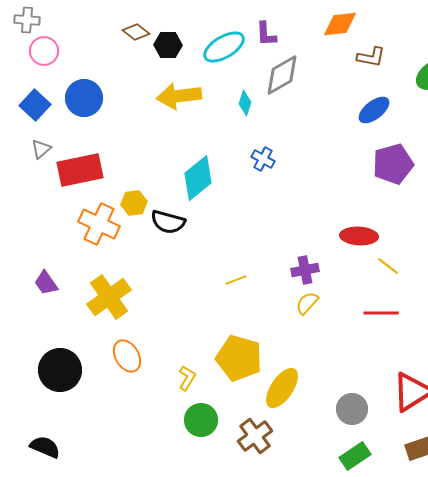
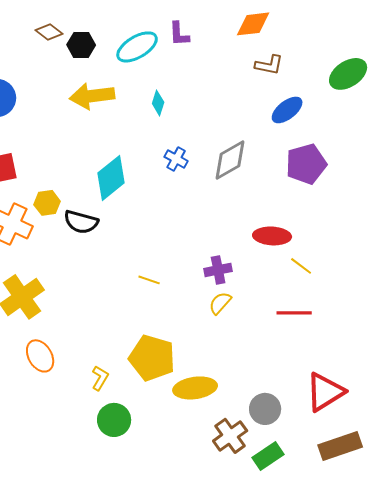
brown L-shape: (371, 57) -> (269, 65), moved
gray diamond: (282, 75) -> (230, 160), moved
yellow line: (236, 280) -> (149, 280), turned 40
yellow ellipse: (282, 388) -> (195, 388), turned 48
brown cross: (255, 436) -> (230, 436), moved

